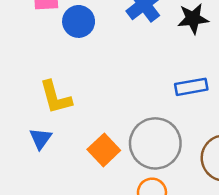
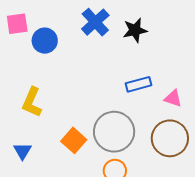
yellow L-shape: (56, 97) -> (32, 102), turned 44
blue triangle: (41, 139) -> (22, 151), moved

